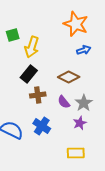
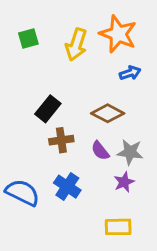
green square: (13, 35) -> (28, 39), moved
yellow arrow: (32, 47) -> (76, 45), moved
gray star: (84, 103) -> (130, 152), turned -30

